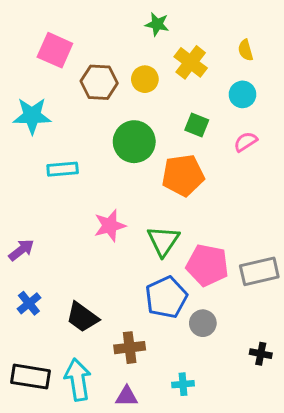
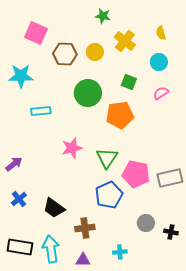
gray circle: (203, 323) -> (146, 223), moved

